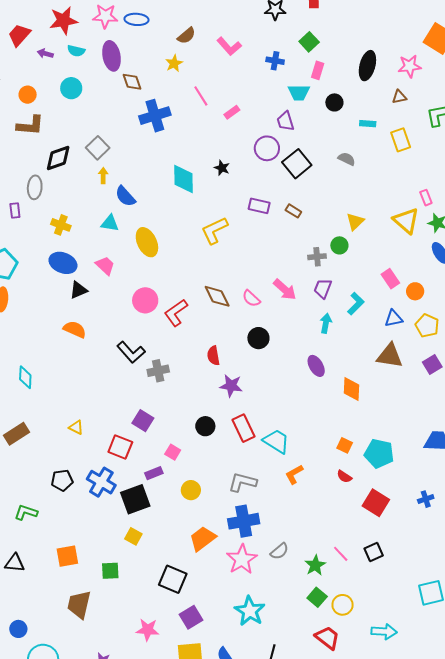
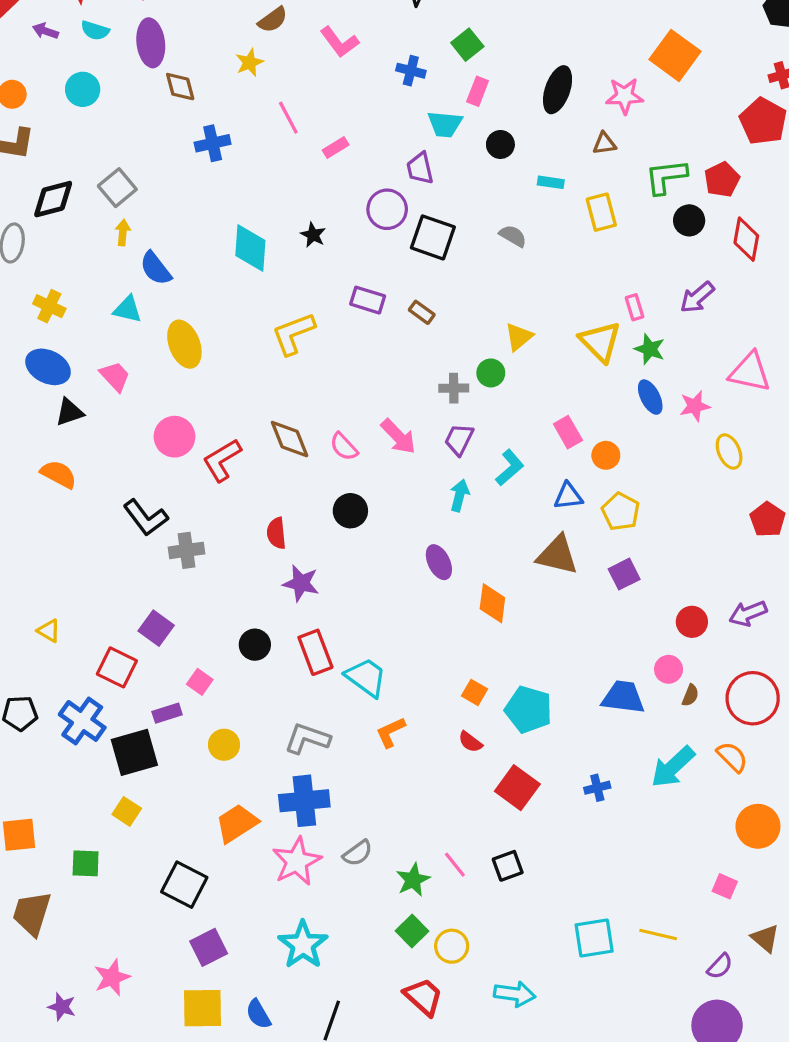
blue cross: (155, 116) -> (213, 143), size x0.7
black square: (297, 164) -> (433, 237), turned -36
pink star: (148, 630) -> (112, 977), moved, turned -30

